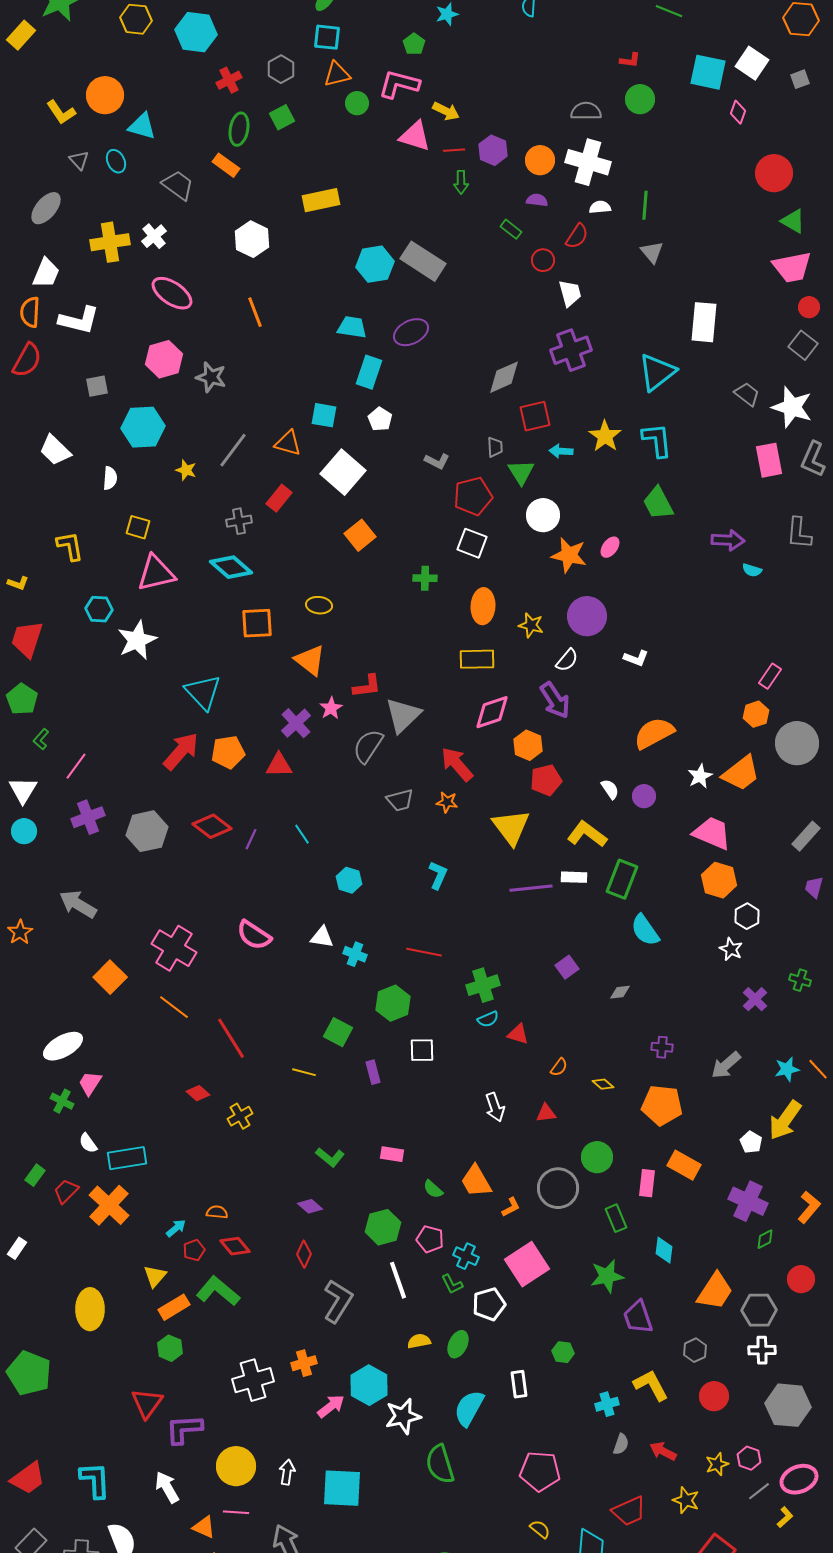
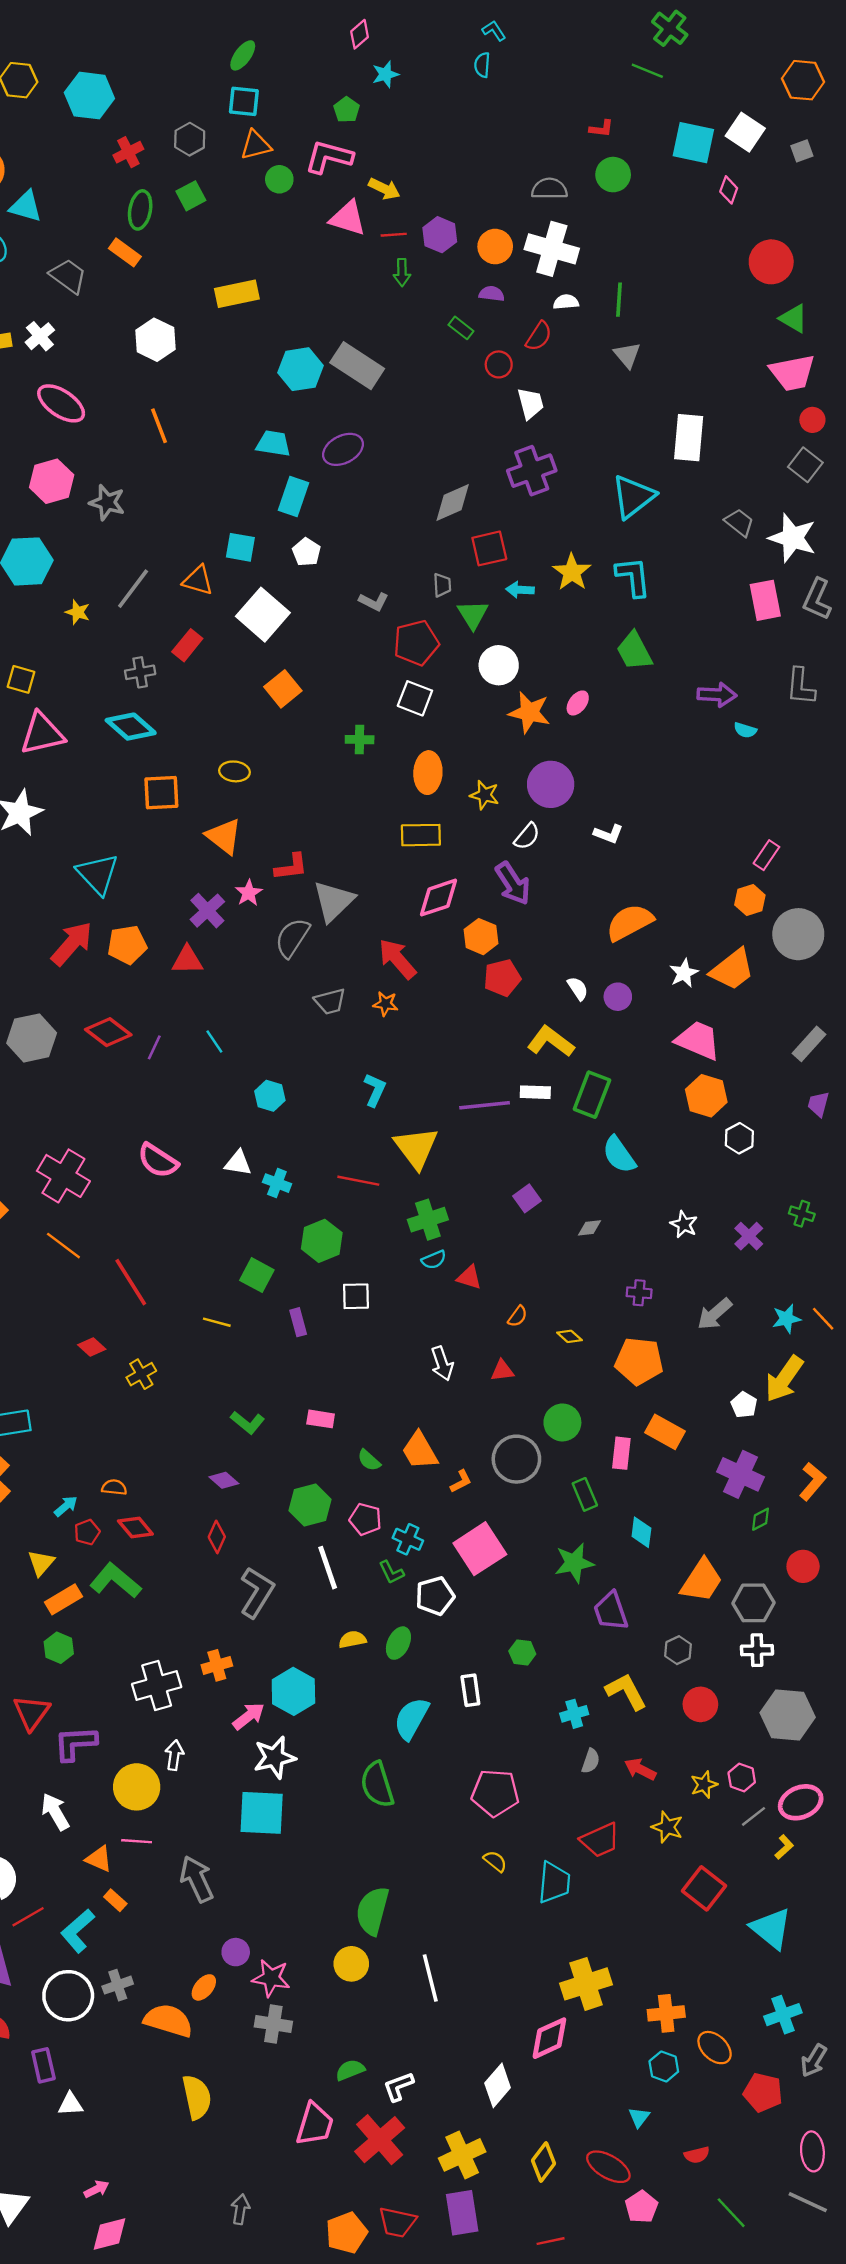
yellow triangle: (511, 827) -> (416, 1148), moved
white star: (731, 949) -> (684, 1224), moved
white star: (403, 1416) -> (275, 1757), moved
white arrow: (287, 1472) -> (174, 1755), moved

